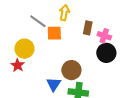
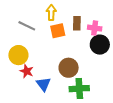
orange square: (54, 33) -> (58, 31), moved
red star: (18, 65) -> (27, 71), moved
blue triangle: (54, 84) -> (43, 84), moved

